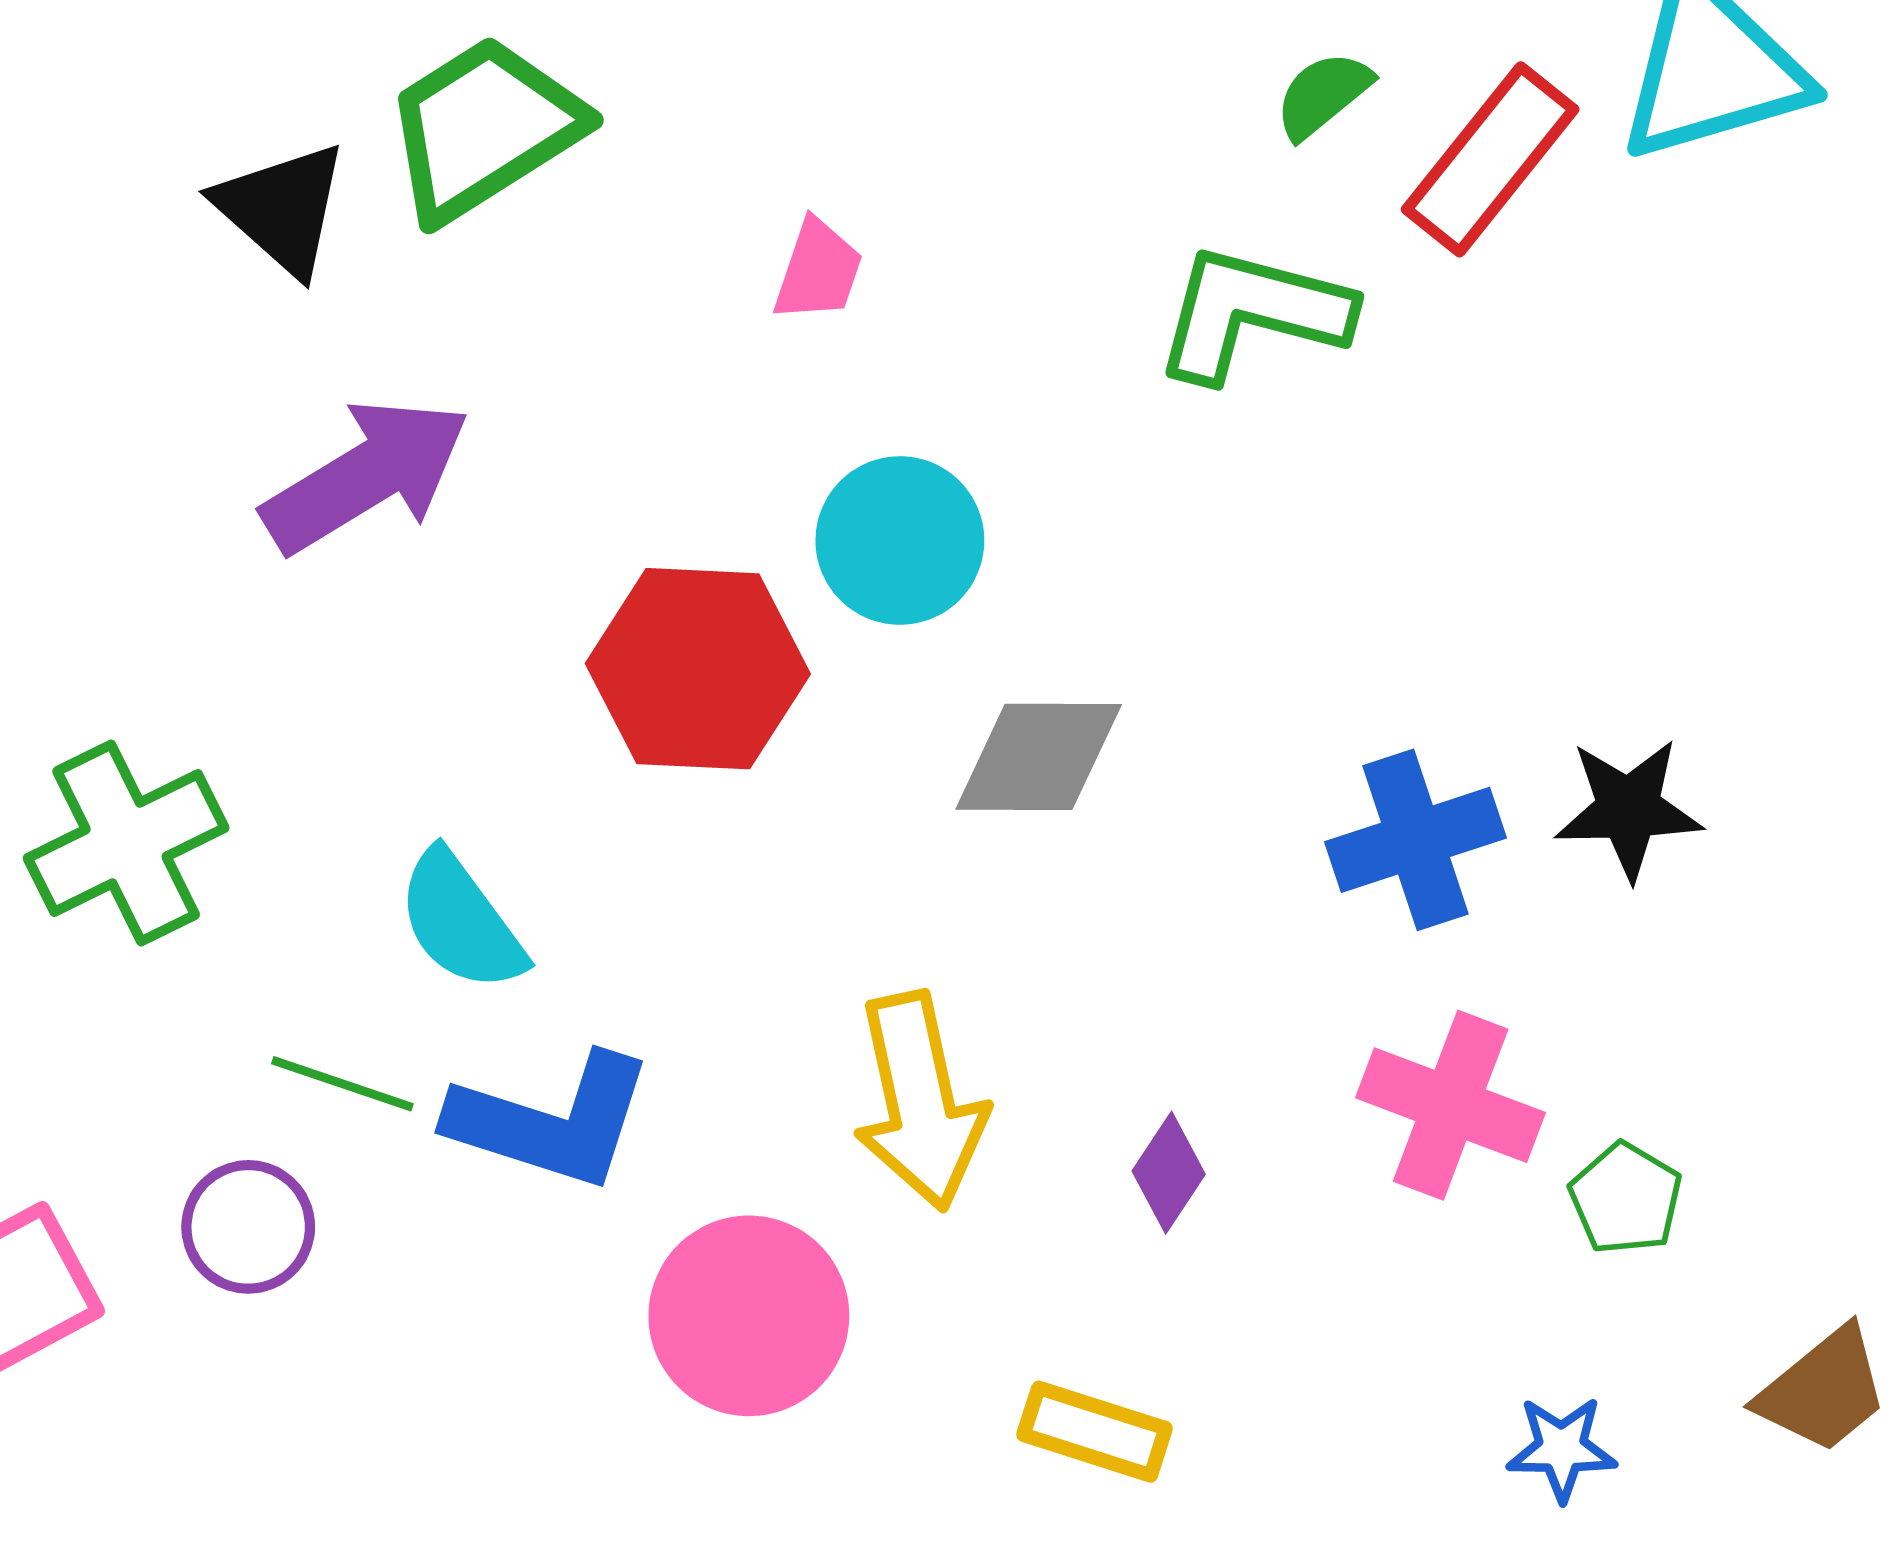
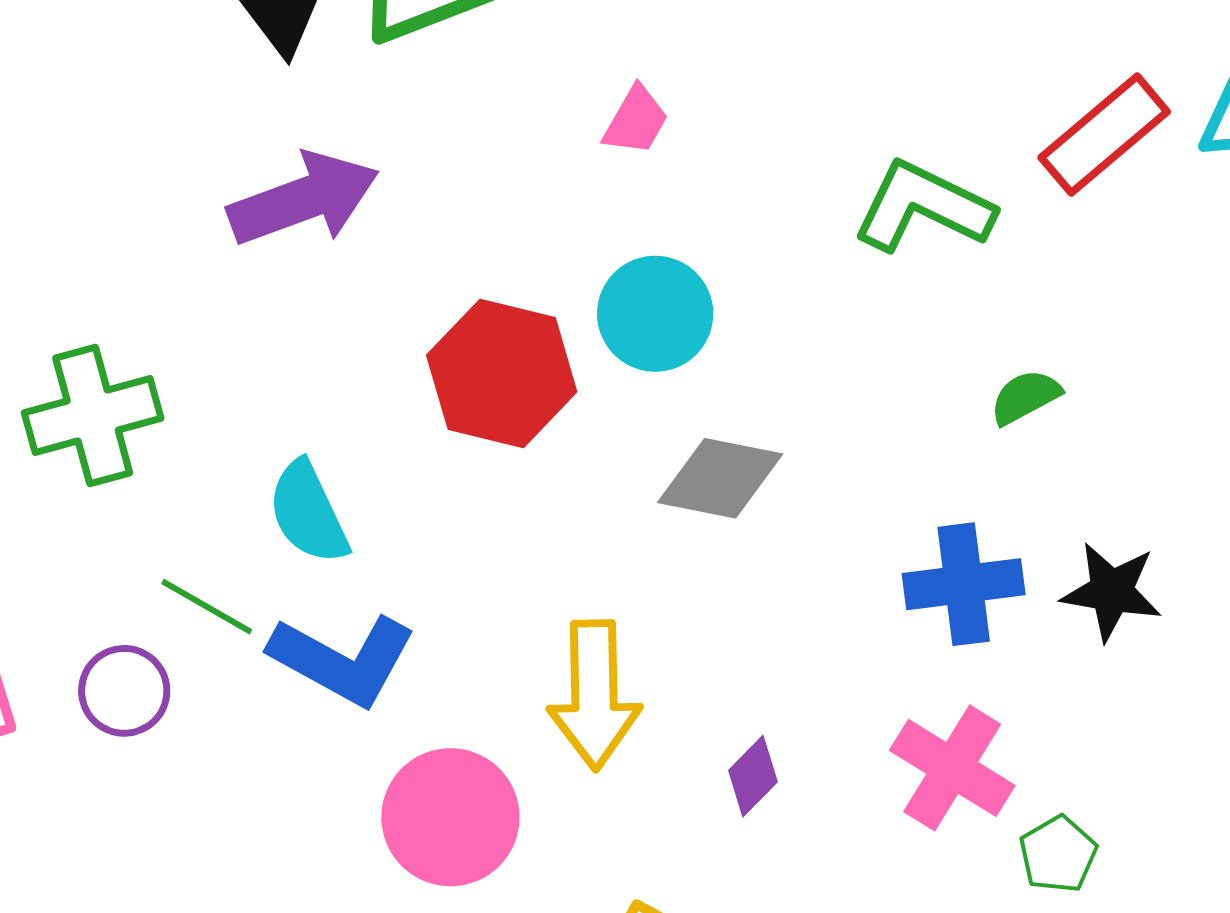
green semicircle: (1323, 95) -> (1025, 397), moved

